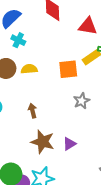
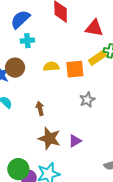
cyan cross: (18, 40) -> (27, 41), turned -32
yellow semicircle: (29, 69) -> (51, 66), moved

